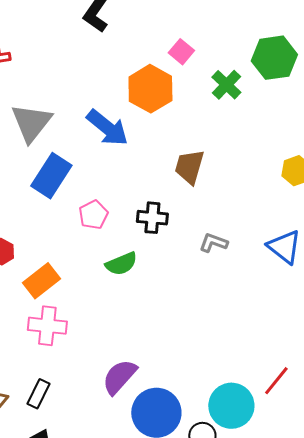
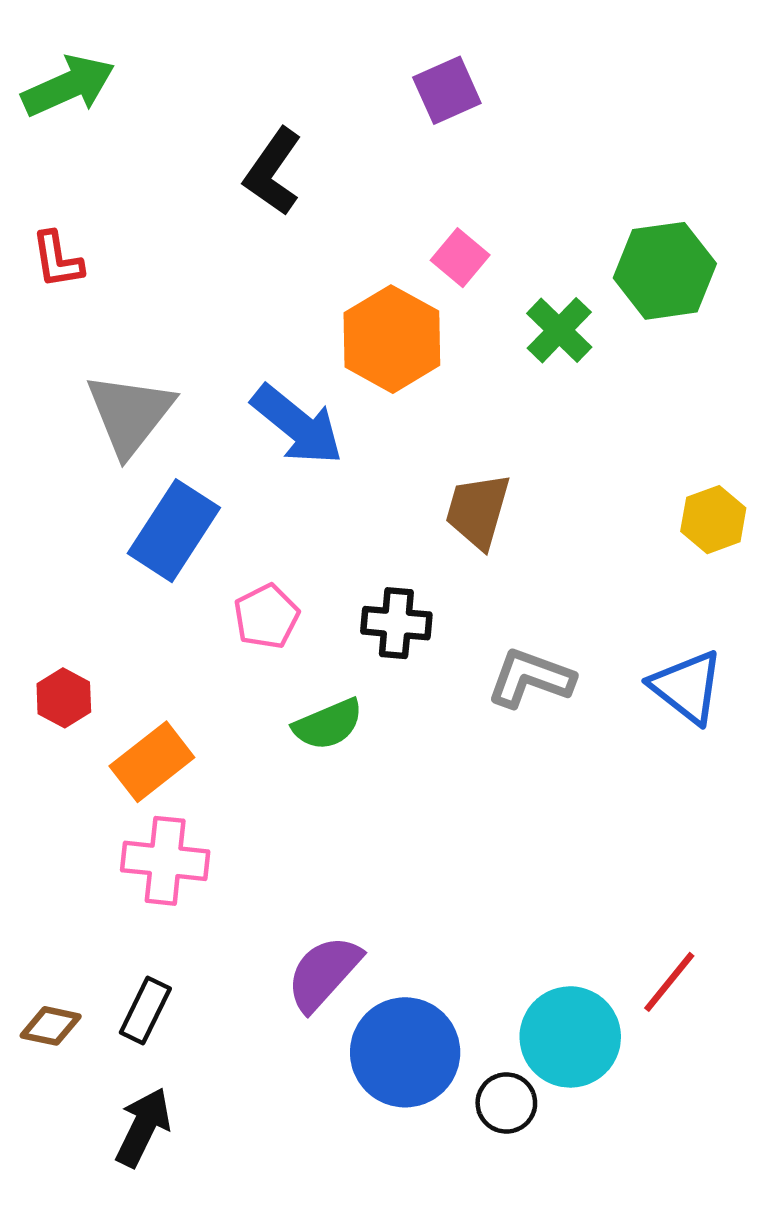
gray L-shape: (213, 243) -> (531, 678), size x1.4

